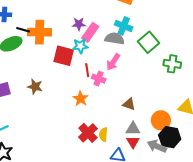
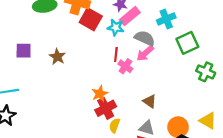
cyan cross: (124, 26) -> (166, 19), turned 30
gray semicircle: (115, 39) -> (145, 38), moved
red square: (64, 56) -> (91, 19), moved
orange star: (81, 99) -> (100, 94), moved
red cross: (88, 133) -> (106, 108), moved

